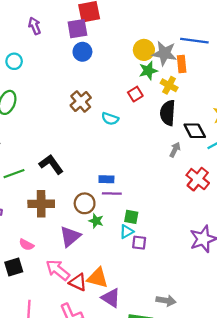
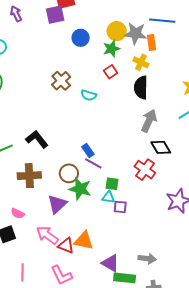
blue circle: (82, 52) -> (81, 38), moved
green star: (148, 71) -> (111, 49), moved
black diamond: (195, 131) -> (161, 147), moved
gray arrow: (175, 150) -> (149, 121), size x1.6
blue rectangle: (106, 179) -> (88, 151), turned 56
red cross: (198, 179) -> (145, 170), moved
purple line: (112, 194) -> (93, 163), turned 30
green star: (96, 221) -> (80, 189), size x1.6
cyan triangle: (127, 232) -> (108, 197), turned 40
purple triangle: (111, 298) -> (110, 263), moved

